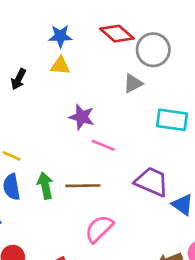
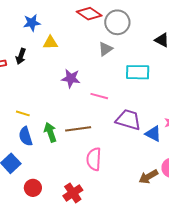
blue star: (60, 36) -> (32, 23), moved
pink line: (103, 145) -> (99, 96), moved
pink semicircle: (99, 229) -> (94, 159), turned -35

